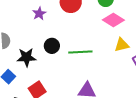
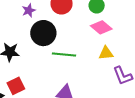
black circle: (52, 46) -> (43, 33), moved, size x1.6

